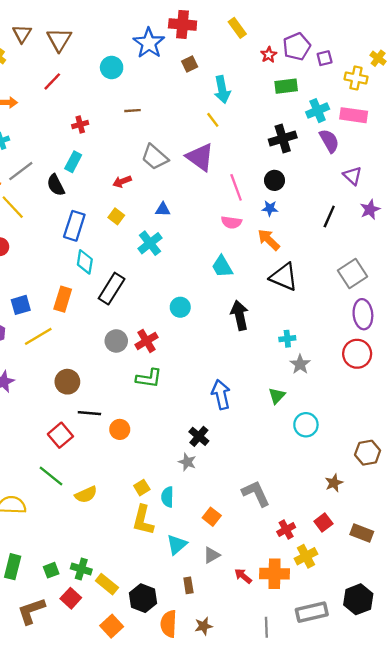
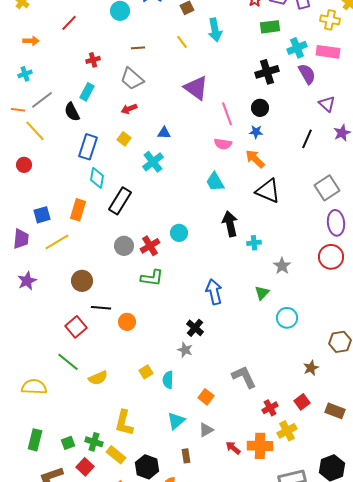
yellow line: (213, 120) -> (182, 42), moved
gray trapezoid: (155, 157) -> (132, 79), moved
cyan circle: (180, 307) -> (179, 233), moved
cyan cross: (287, 339) -> (254, 243), moved
yellow L-shape: (143, 520) -> (124, 423), moved

